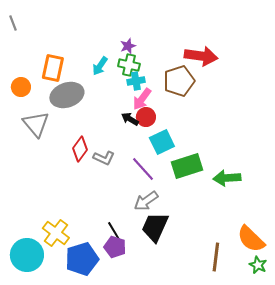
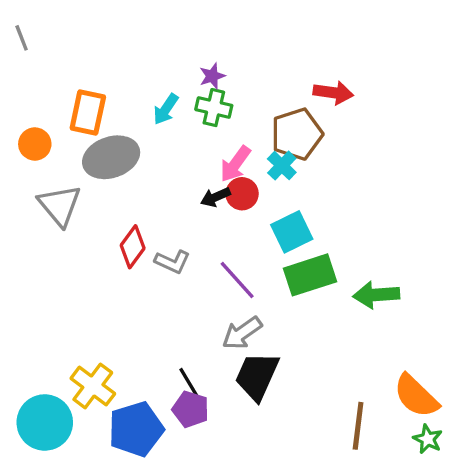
red arrow: (201, 56) -> (333, 93), size x0.7
cyan cross: (136, 81) -> (282, 166), moved, turned -36
black arrow: (130, 119) -> (216, 197), turned -54
cyan square: (162, 142) -> (292, 232), moved

